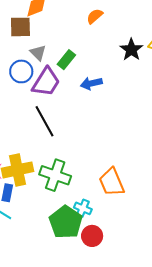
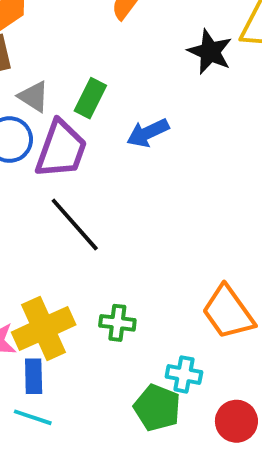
green cross: (55, 175) -> (117, 323), size x0.6
green pentagon: (66, 222) -> (157, 408), size x0.7
red circle: (92, 236) -> (236, 421), moved

